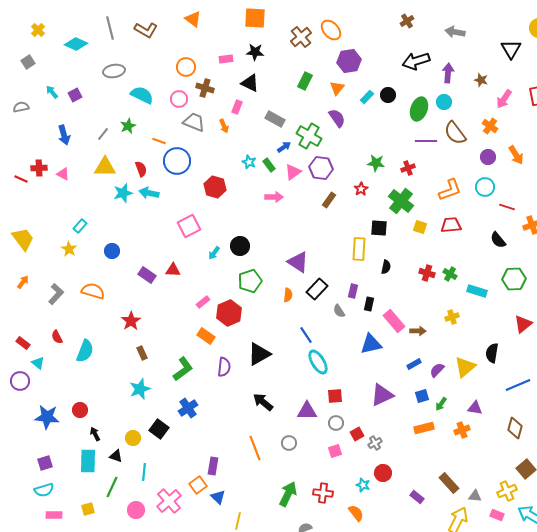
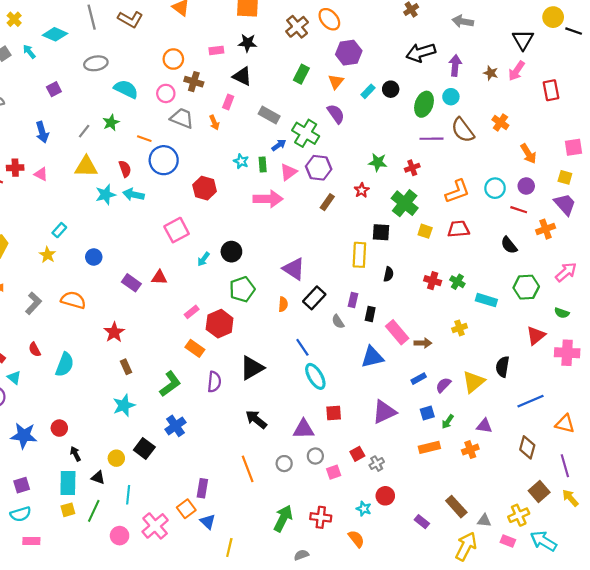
cyan arrow: (52, 92) -> (29, 52), moved
pink arrow: (504, 99) -> (517, 71), moved
purple circle: (488, 157) -> (526, 186), moved
green rectangle: (269, 165) -> (263, 164), turned 32
pink arrow: (274, 197) -> (268, 199), size x1.5
gray circle: (336, 423) -> (315, 456), moved
yellow square: (88, 509) -> (68, 510), moved

